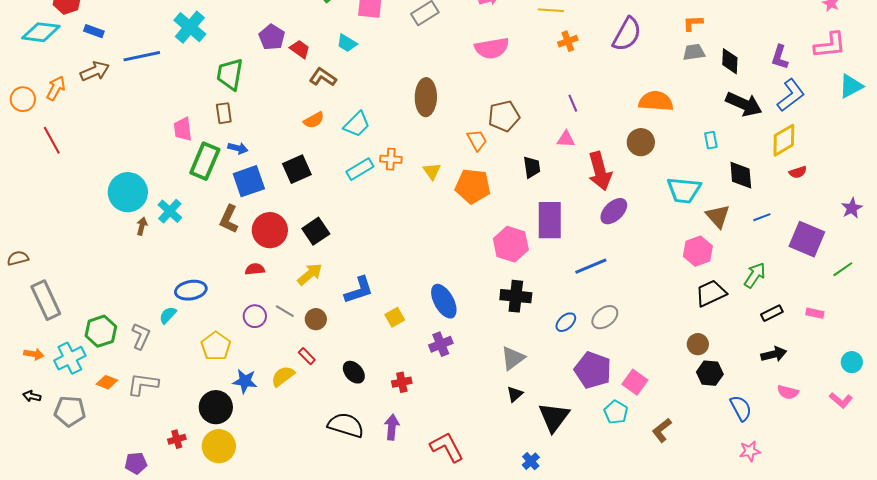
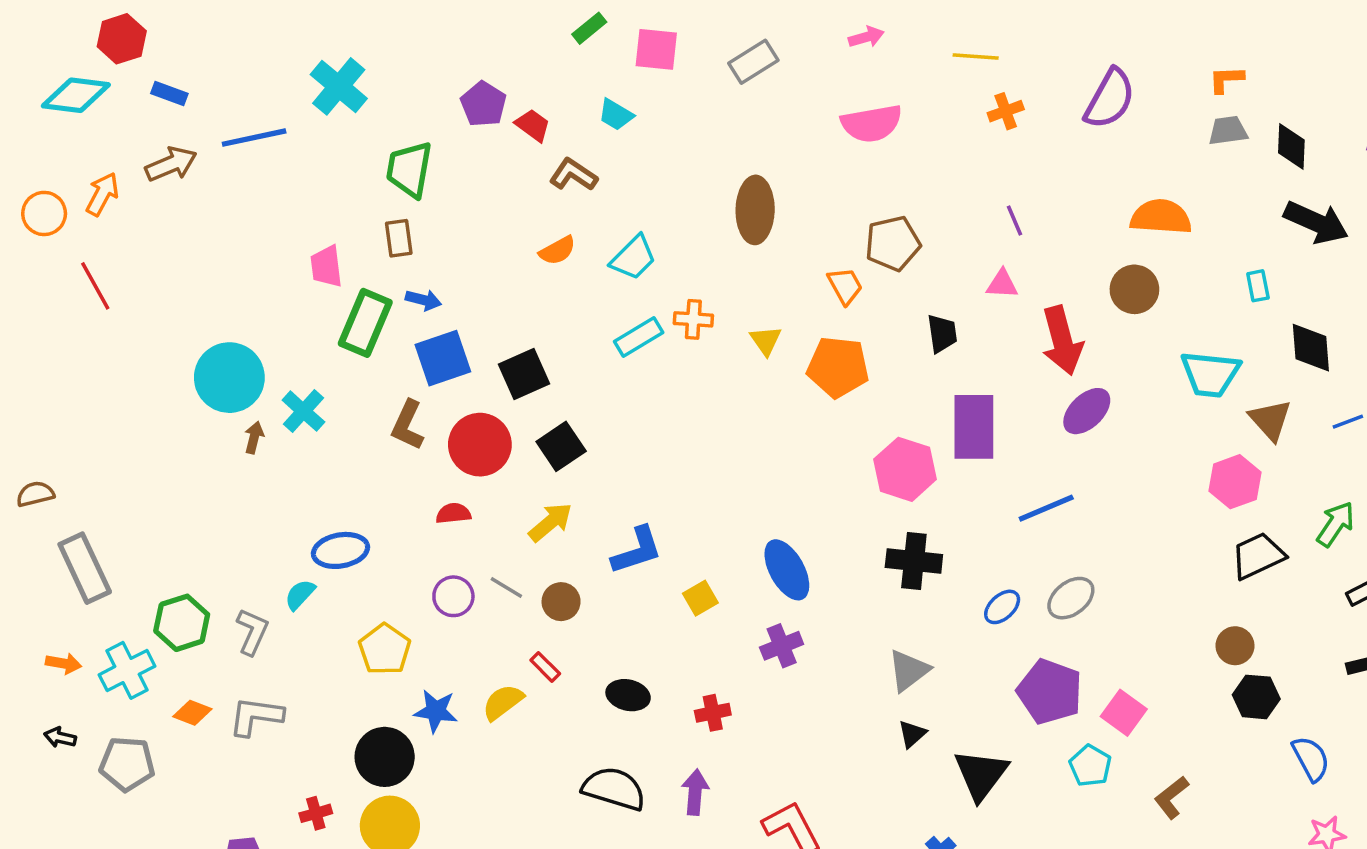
black square: (297, 169) -> (524, 374), moved
black ellipse: (354, 372) -> (628, 695), turned -35

